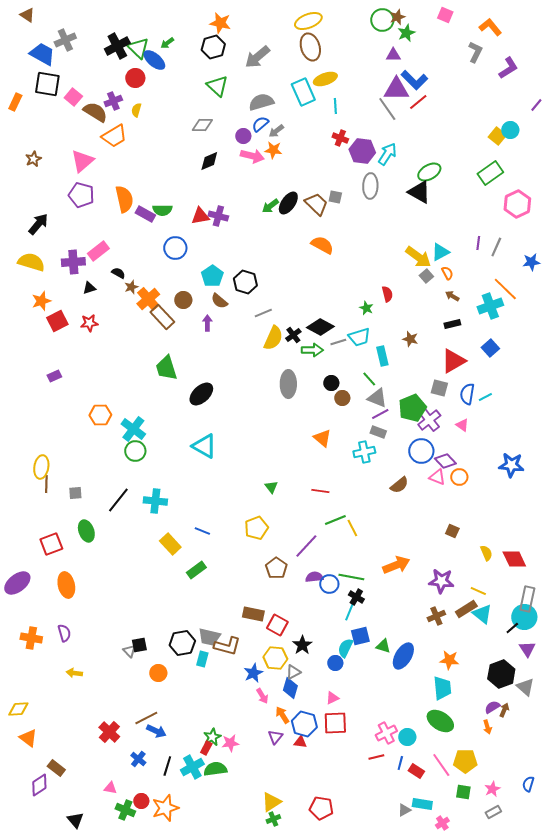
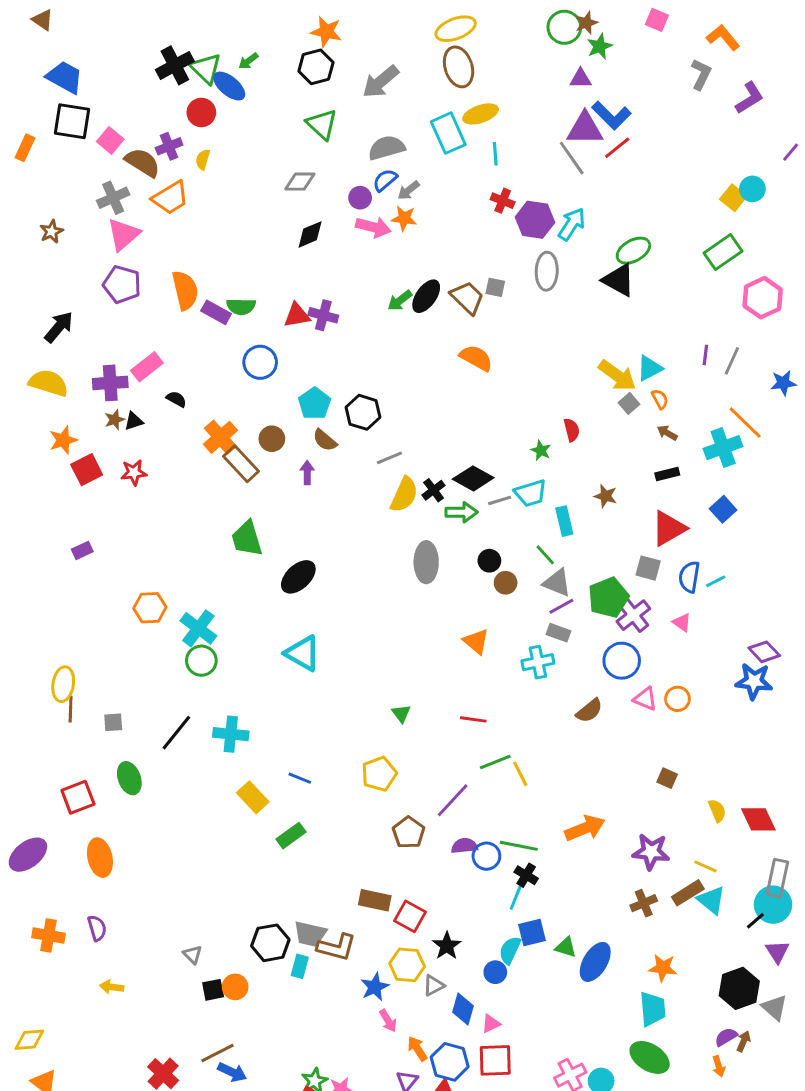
gray cross: (65, 40) -> (113, 198), moved
brown star: (131, 287) -> (115, 420), moved
purple diamond: (445, 461) -> (764, 652), moved
black square: (139, 645) -> (213, 990), moved
blue diamond: (290, 688) -> (463, 1009), moved

